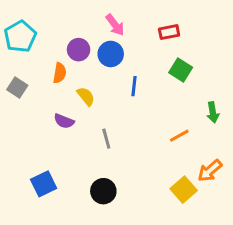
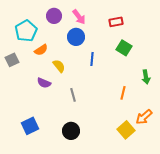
cyan pentagon: (20, 36) -> (26, 31), moved
purple circle: (79, 50) -> (54, 16), moved
orange semicircle: (60, 73) -> (41, 50), turned 48
gray square: (17, 88) -> (12, 60), turned 32
orange line: (179, 136) -> (123, 93), turned -48

